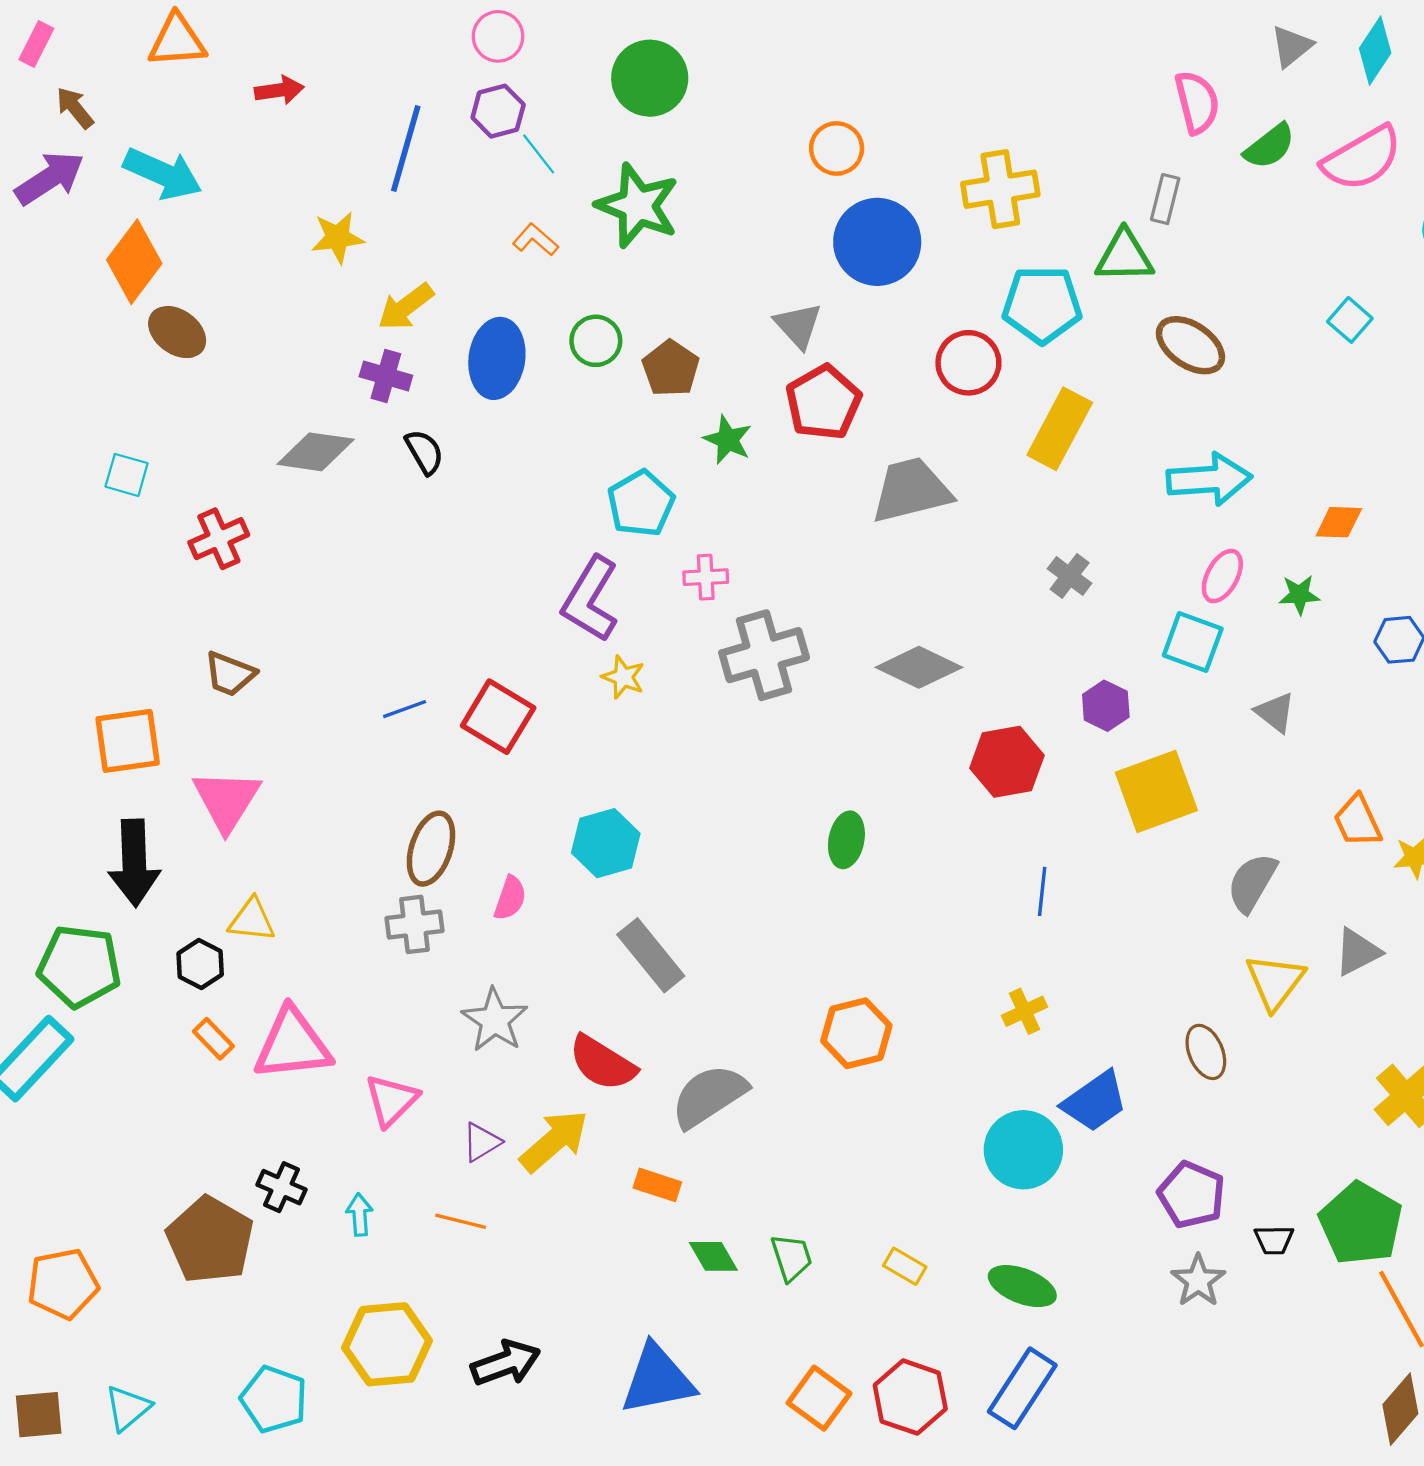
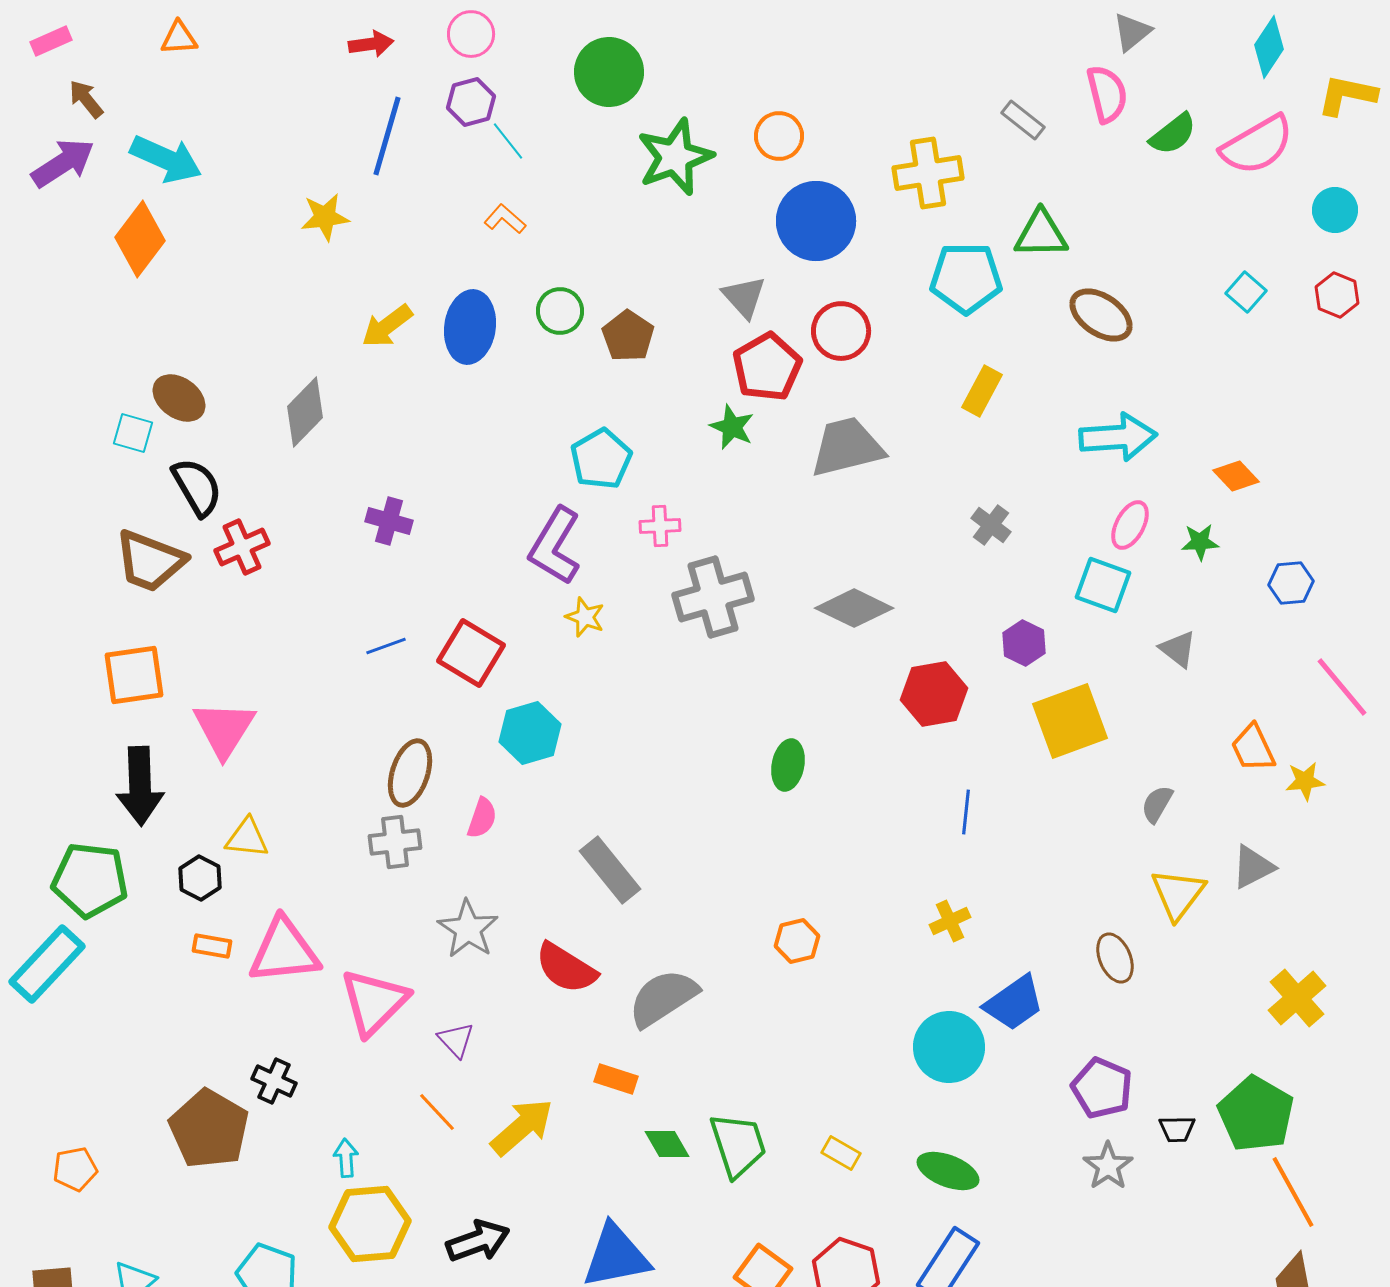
orange triangle: (177, 41) -> (179, 38), size x0.7
pink rectangle: (36, 44) -> (51, 41), turned 39
gray triangle: (1292, 46) -> (1132, 32), moved
red arrow: (279, 90) -> (371, 44), moved
gray rectangle: (1165, 199) -> (1023, 120), moved, turned -66
green star: (638, 206) -> (675, 157), moved, turned 30
yellow arrow: (406, 307) -> (387, 326), moved
brown ellipse: (177, 332) -> (179, 398), moved
red circle: (968, 363) -> (841, 331), moved
purple cross: (386, 376) -> (389, 521), moved
yellow rectangle: (1060, 429) -> (982, 391), size x0.7
green star: (728, 440) -> (732, 427), moved
gray diamond: (316, 452) -> (305, 412), turned -54
black semicircle: (424, 452) -> (197, 487), moved, size x1.4
orange diamond: (1339, 522) -> (1236, 476), turned 45
red cross: (219, 539) -> (242, 547), moved
brown trapezoid: (230, 674) -> (150, 561), moved, size x1.5
cyan hexagon: (606, 843) -> (530, 733), moved
gray semicircle: (1252, 883) -> (1157, 804), size x0.7
orange hexagon: (856, 1033) -> (797, 941), size x0.7
orange rectangle: (213, 1039) -> (212, 946), turned -36
pink triangle: (391, 1100) -> (374, 1002), size x1.4
yellow arrow: (554, 1141) -> (522, 1127), moved
purple triangle: (482, 1142) -> (456, 1040), turned -42
cyan arrow: (360, 1215) -> (346, 1158), moved
orange line: (461, 1221) -> (437, 1112), turned 33
green trapezoid: (791, 1257) -> (738, 1145), size x1.5
orange pentagon: (63, 1284) -> (75, 1169), size x0.7

